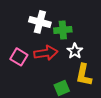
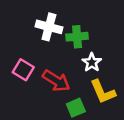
red arrow: (46, 53) -> (56, 81), moved, turned 40
yellow L-shape: (84, 75) -> (103, 92), turned -35

